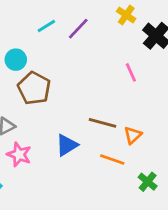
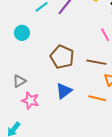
brown pentagon: (34, 88) -> (62, 57), moved
brown line: (102, 123) -> (96, 62), moved

